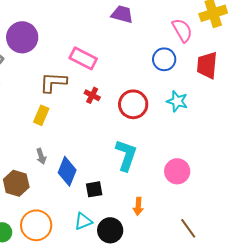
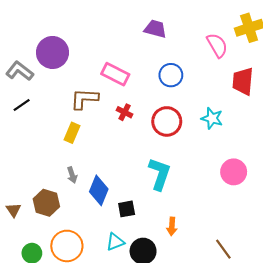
blue circle: (164, 59) -> (171, 75), moved
pink circle: (177, 171) -> (234, 172), moved

